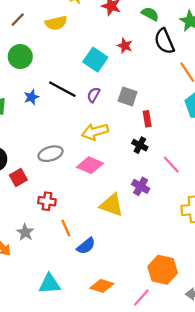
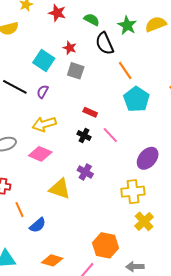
gray square: (128, 96) -> (76, 71), moved
red rectangle: (147, 119) -> (90, 112), turned -56
pink line: (171, 165) -> (110, 135), moved

